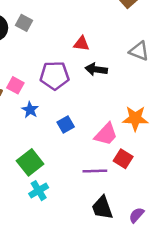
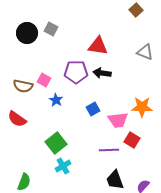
red triangle: (81, 44) -> (98, 46), size x1.5
black arrow: (96, 69) -> (102, 73), moved
blue square: (66, 124) -> (93, 109), moved
pink trapezoid: (106, 134) -> (118, 120), turned 40

